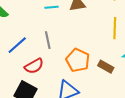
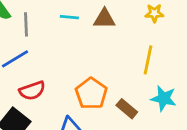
gray line: (48, 40) -> (26, 24), moved

